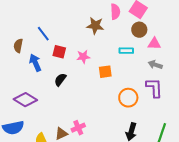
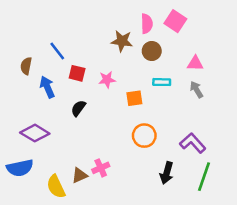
brown circle: (139, 30) -> (152, 51), moved
cyan rectangle: (126, 51) -> (162, 82), moved
gray arrow: (155, 65) -> (197, 90), turned 40
purple L-shape: (154, 88) -> (193, 143), moved, turned -40
orange circle: (128, 98) -> (144, 136), moved

